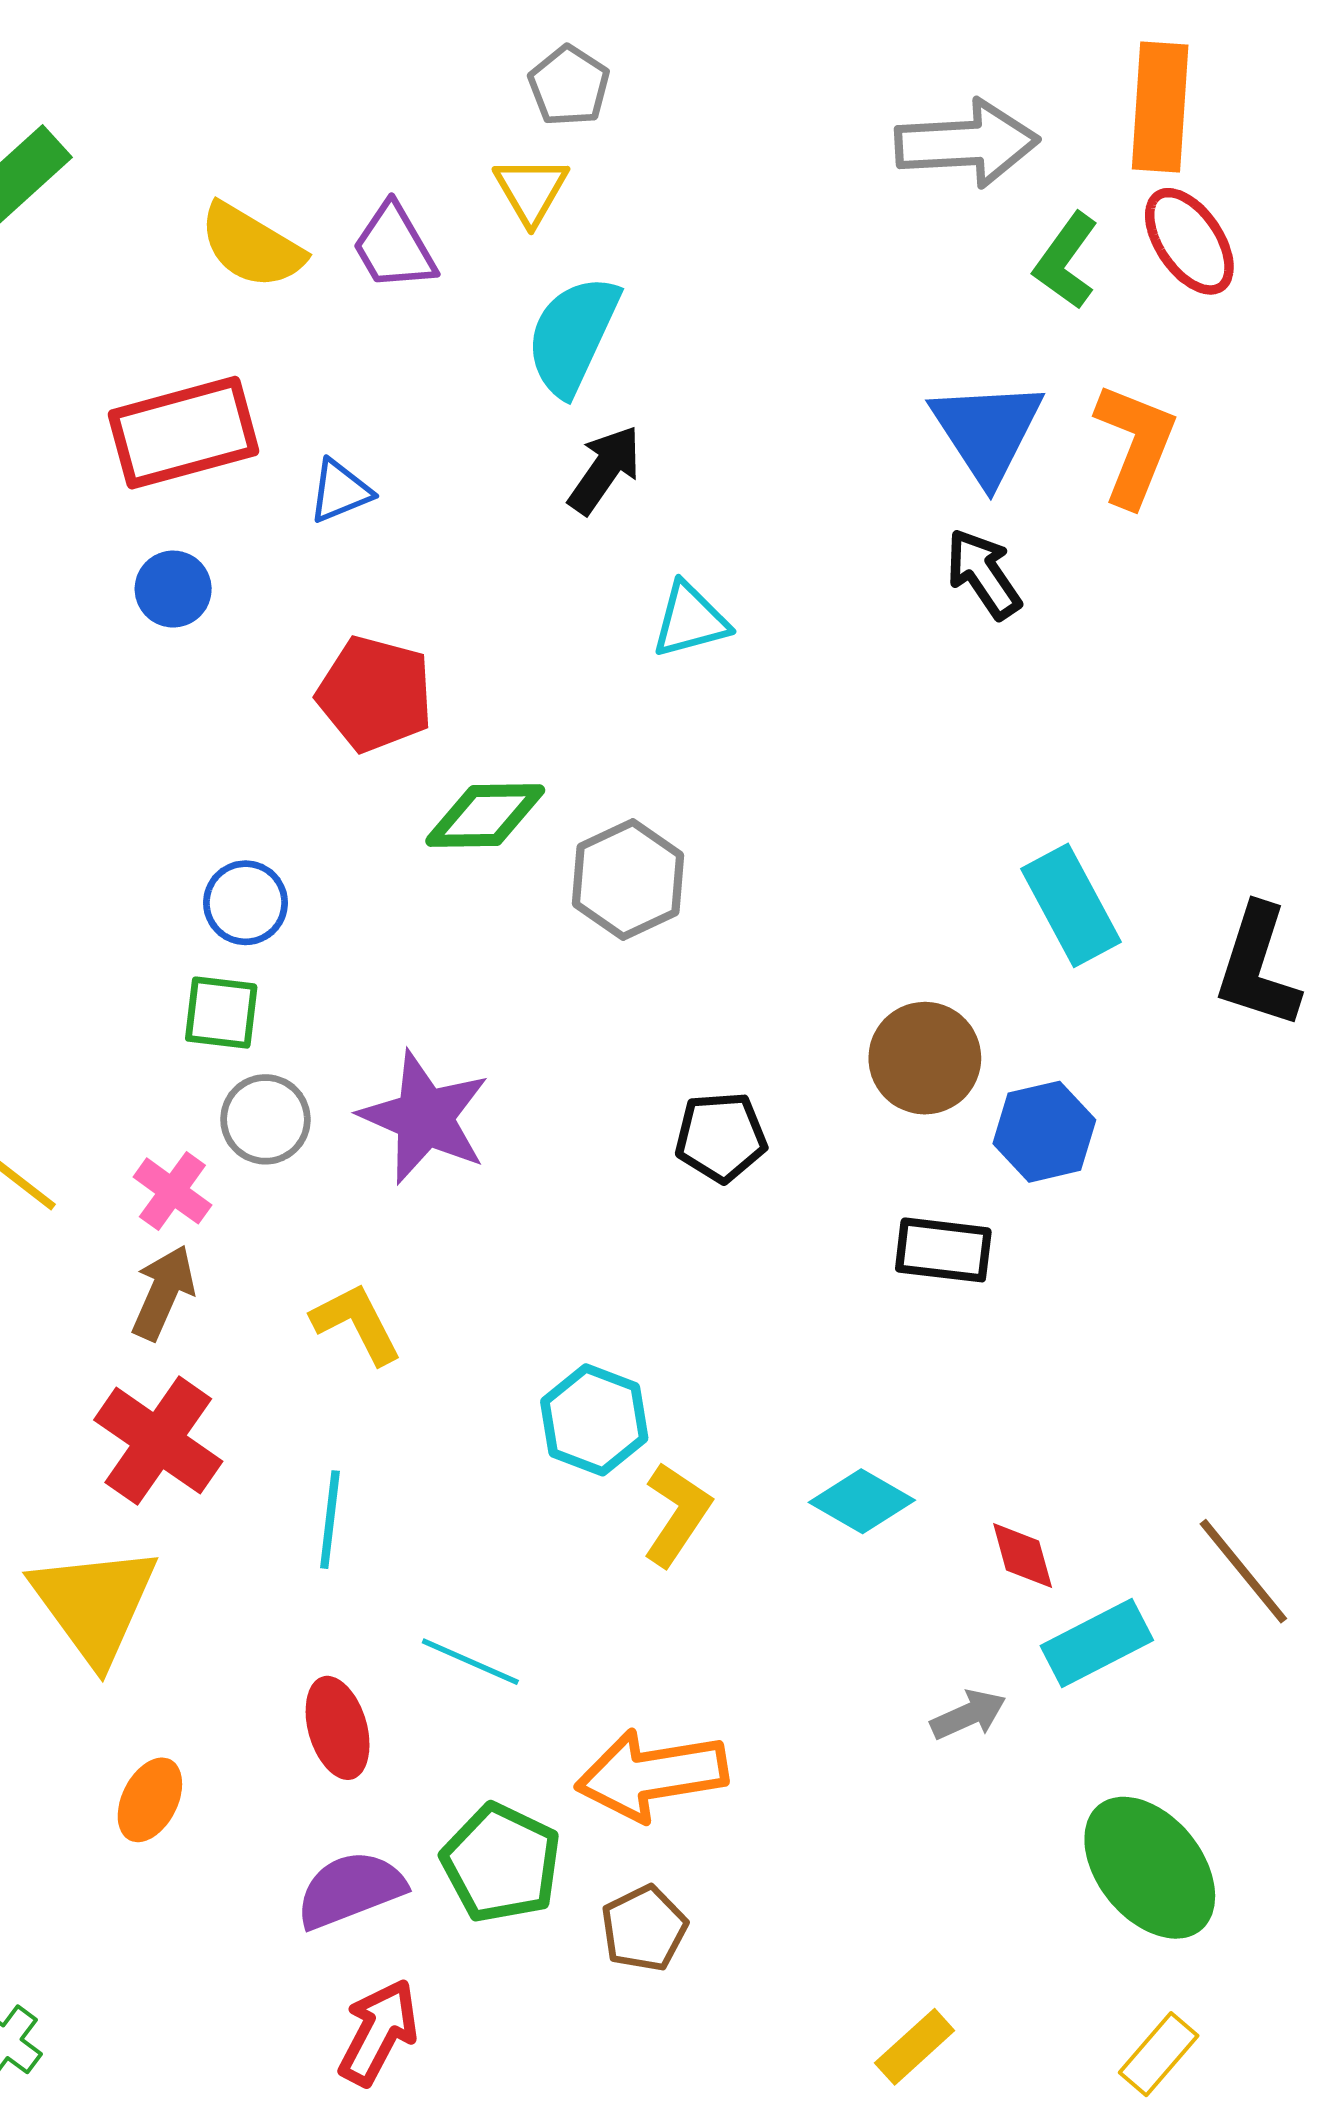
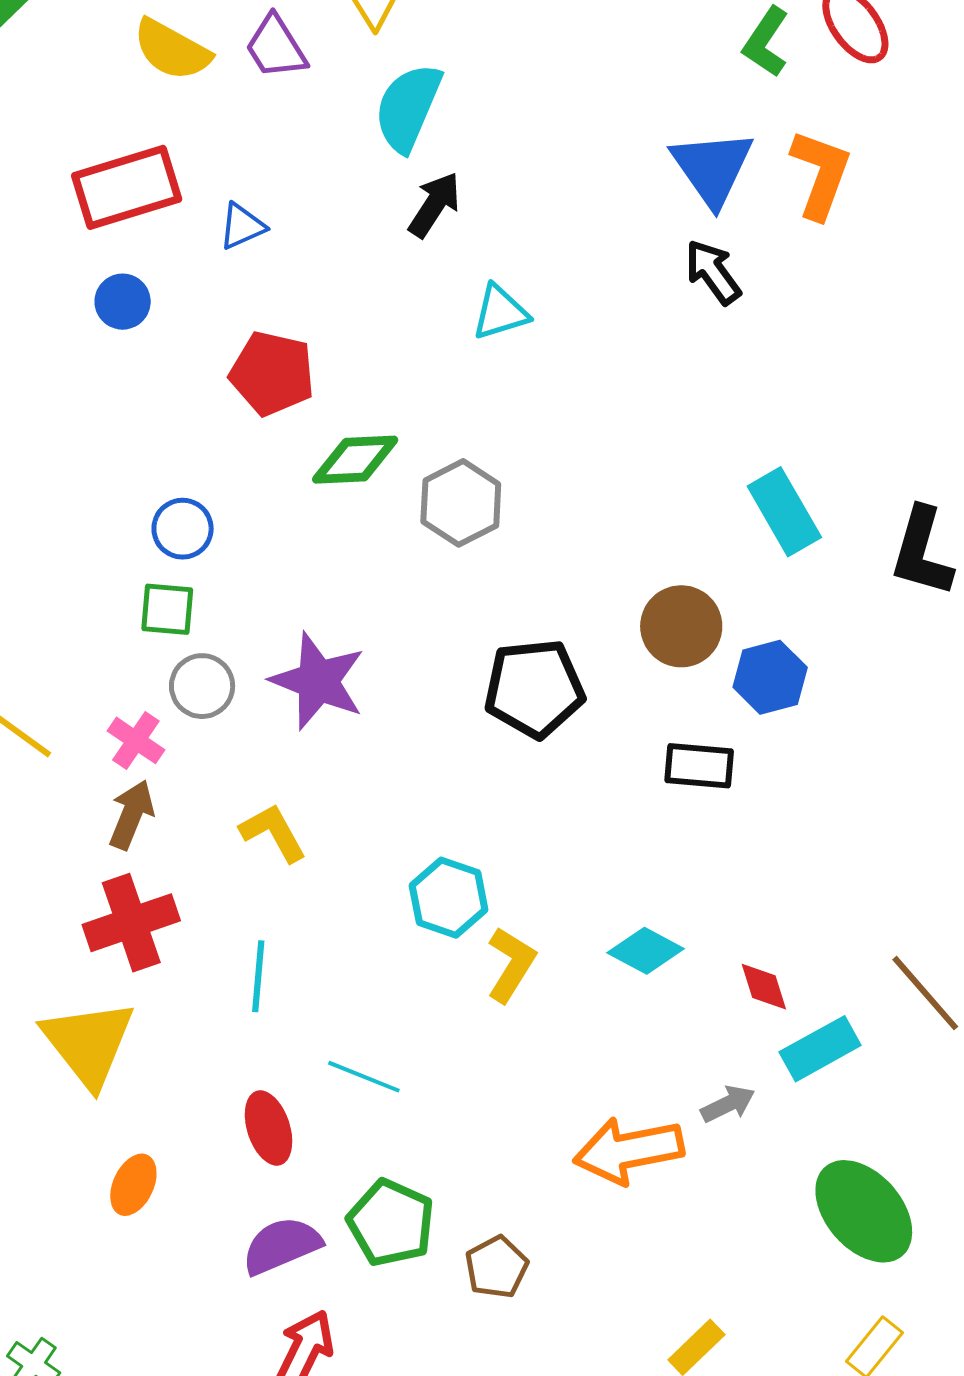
black pentagon: (721, 1137) -> (534, 688), size x1.5
red cross: (158, 1441) -> (131, 923), turned 38
orange arrow: (652, 1775) -> (629, 1150), moved

